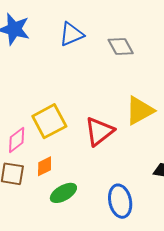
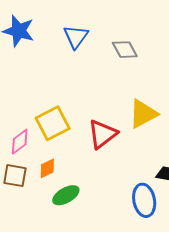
blue triangle: (71, 34) -> (76, 37), turned -32
blue ellipse: (120, 201) -> (144, 200), moved

